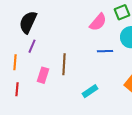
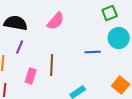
black semicircle: (28, 22) -> (16, 23), turned 75
pink semicircle: (98, 22) -> (56, 21), moved

